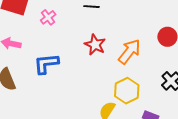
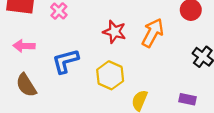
yellow hexagon: (127, 91) -> (110, 75), moved

